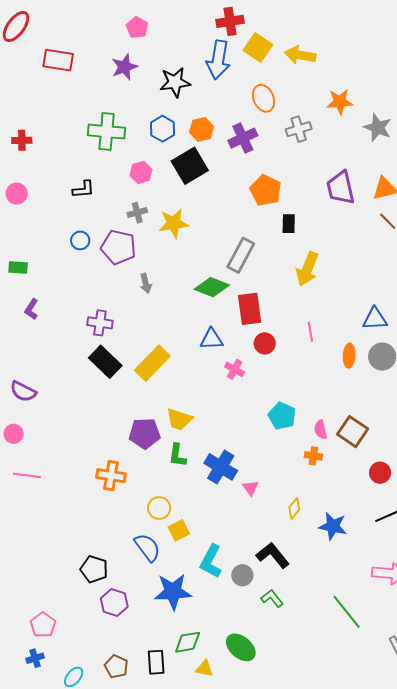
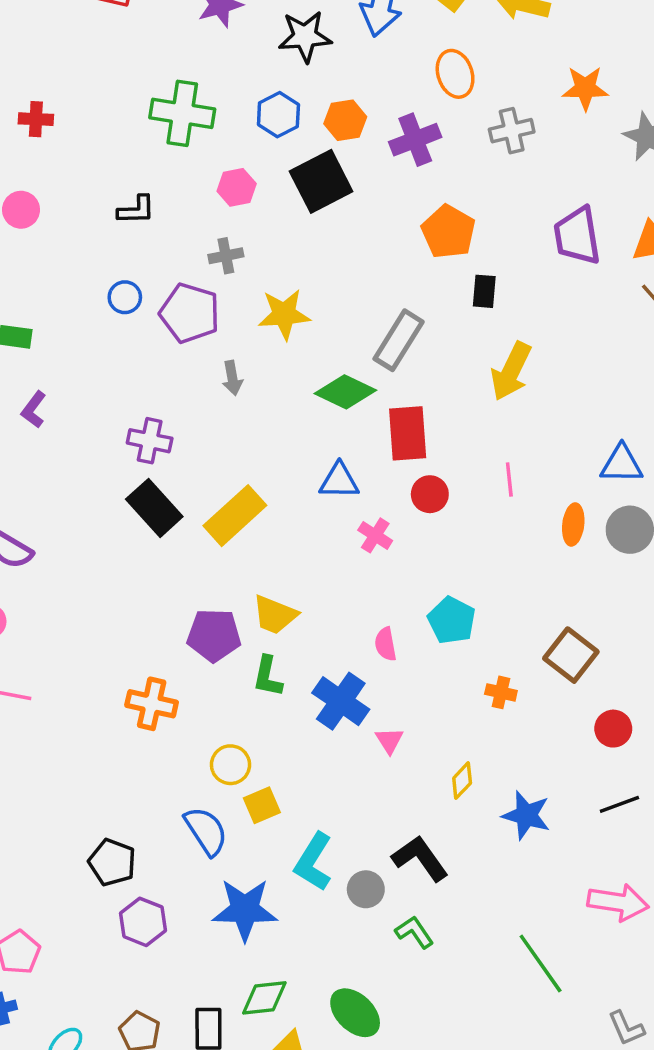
yellow star: (174, 223) -> (284, 314), moved
pink semicircle: (321, 430) -> (386, 644), moved

